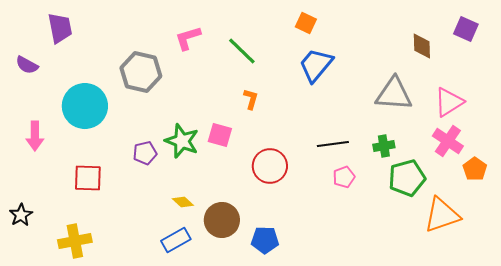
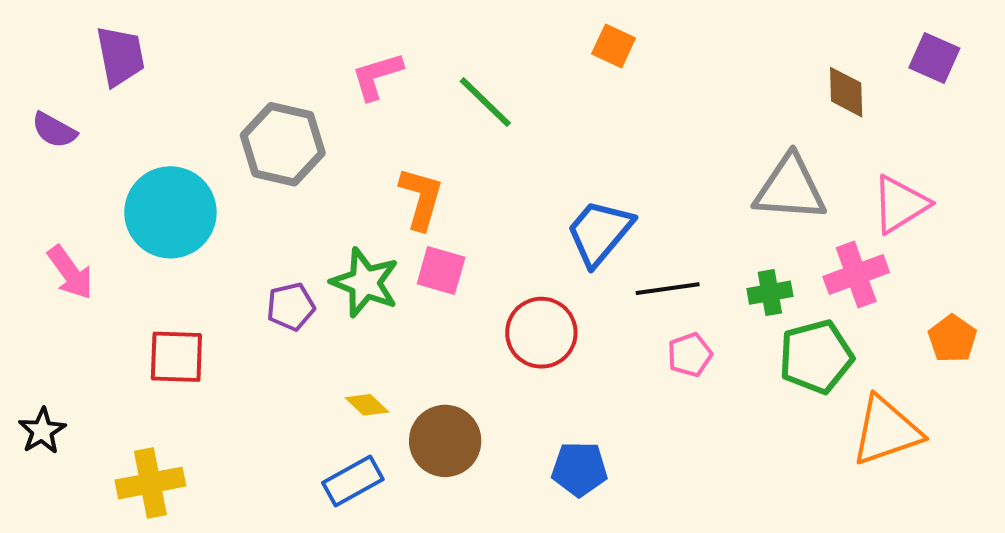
blue trapezoid: (316, 65) -> (600, 232), moved
orange L-shape: (251, 99) -> (421, 198), moved, size x1.5
pink arrow: (35, 136) -> (70, 273), turned -36
pink cross: (448, 141) -> (856, 275), moved, turned 36
blue pentagon: (265, 240) -> (579, 469), moved

